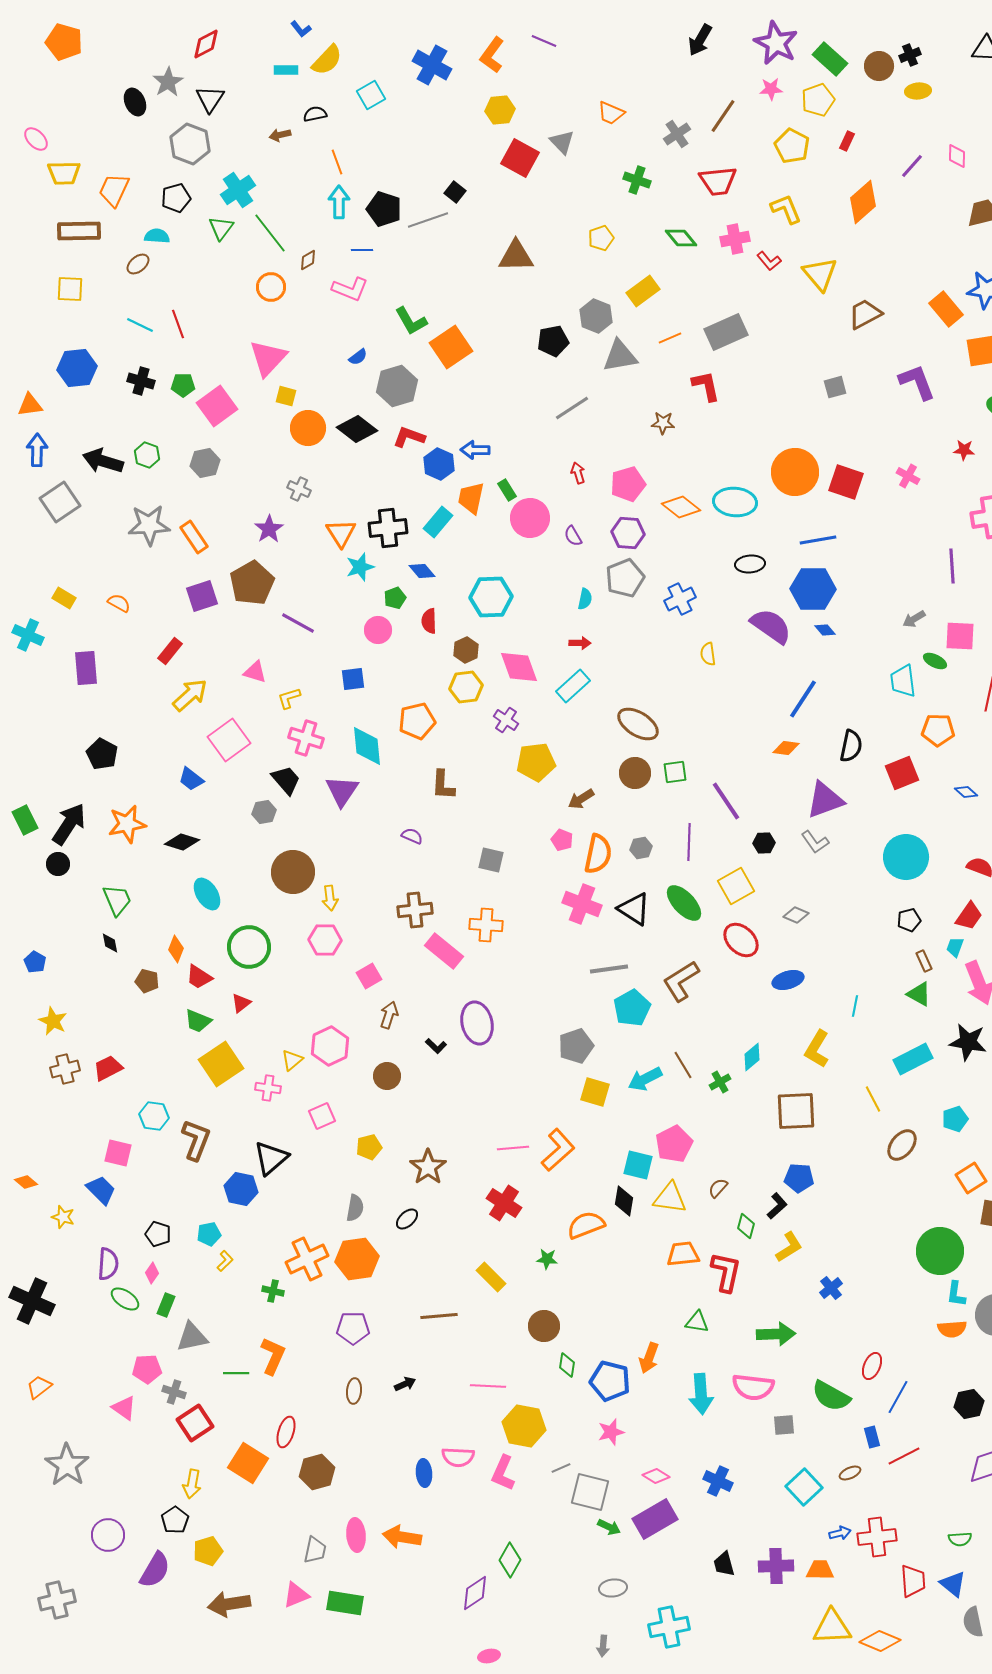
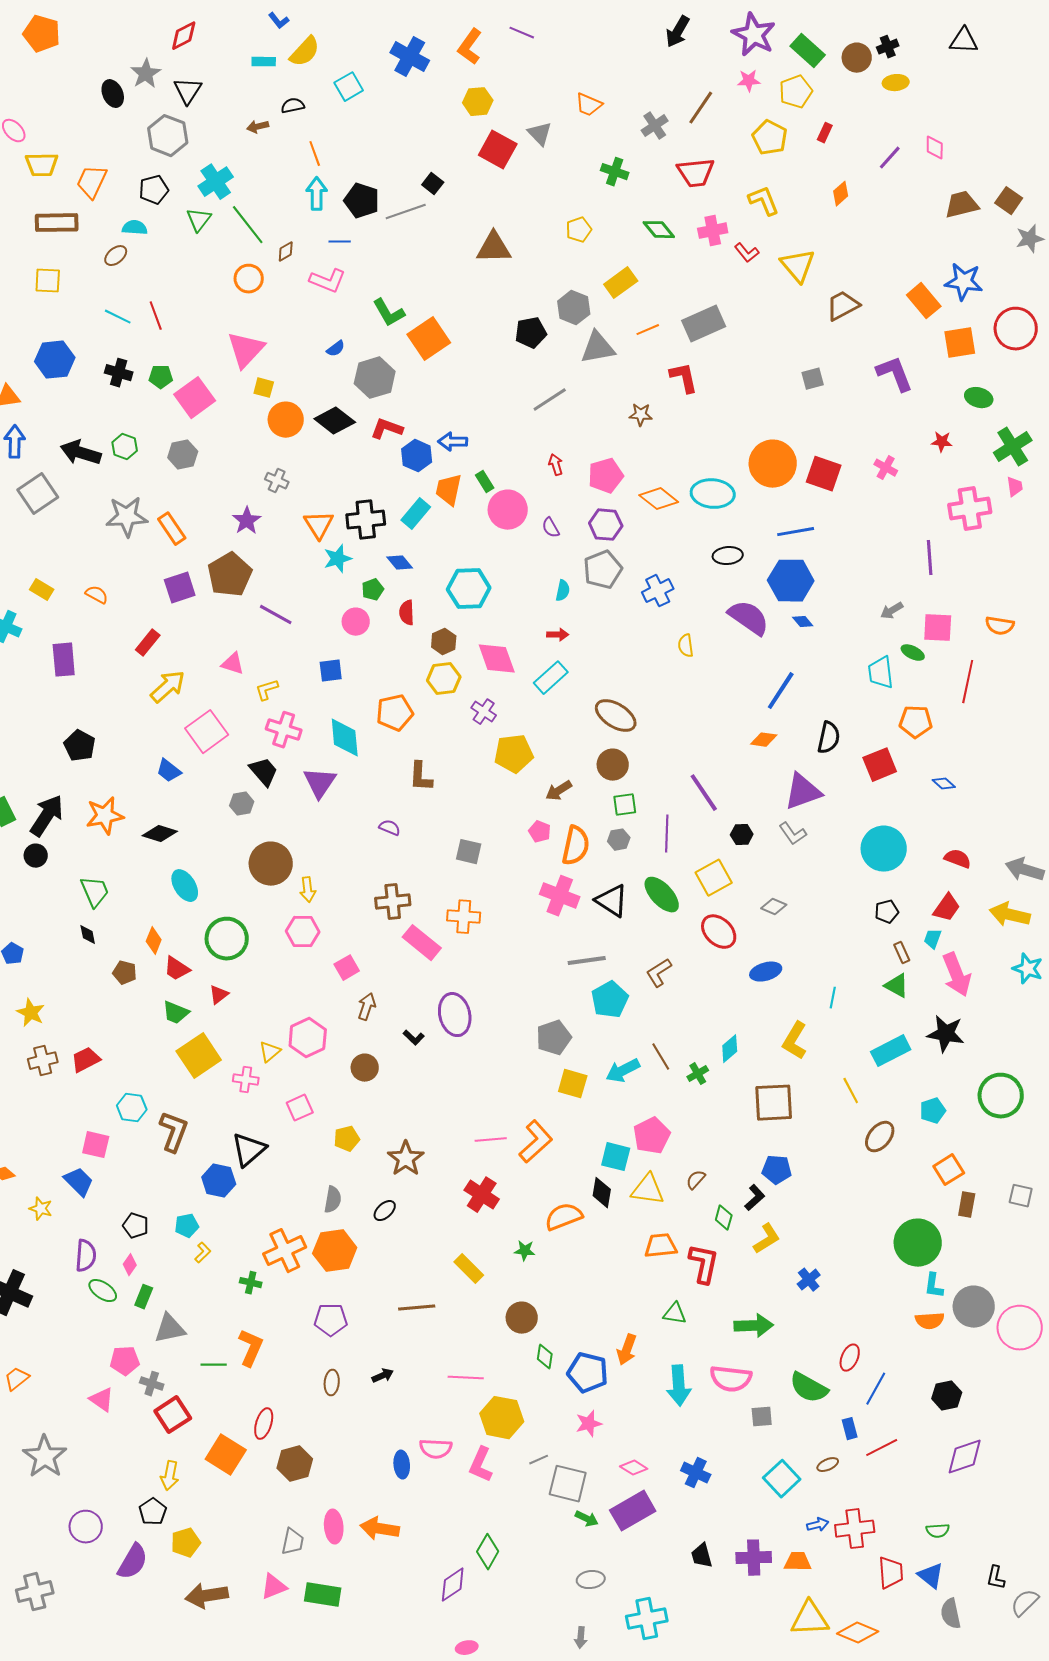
orange diamond: (863, 202) -> (841, 194), size x0.6
green square: (675, 772) -> (625, 805), moved
brown L-shape: (681, 981) -> (659, 973), size x0.7

